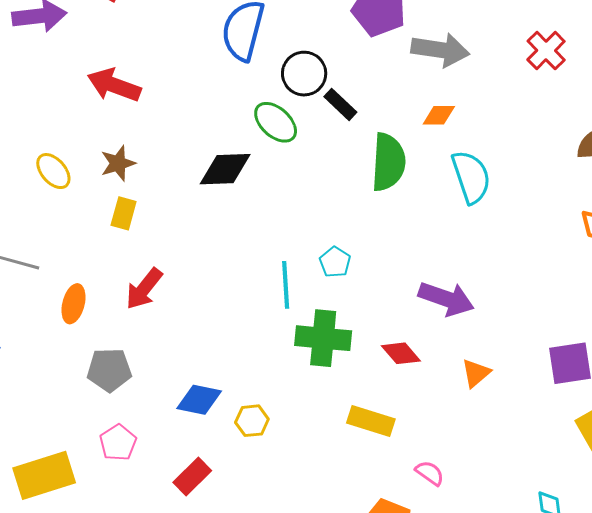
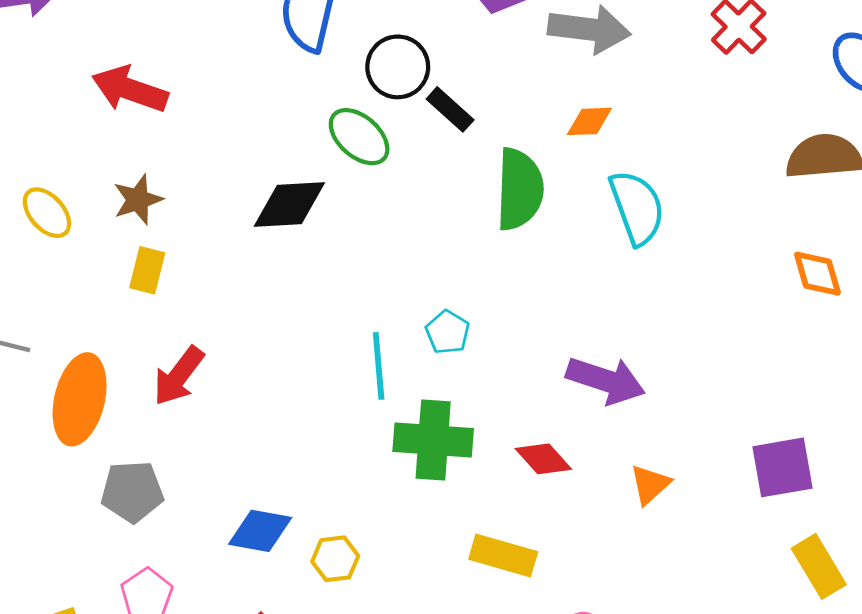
orange ellipse: (73, 304) -> (80, 399), size x1.6

